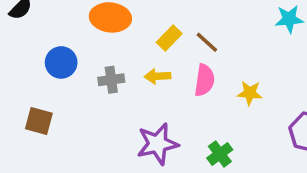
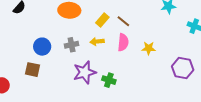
blue circle: (61, 62) -> (42, 47), moved
purple star: (158, 144) -> (85, 72), moved
green cross: (220, 154) -> (109, 80), moved, turned -32

